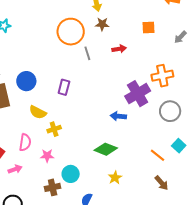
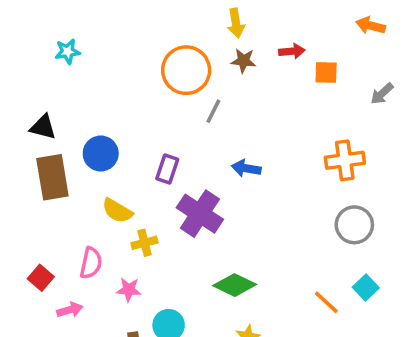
red arrow: (119, 49) -> (292, 51), moved
gray line: (87, 53) -> (213, 111), turned 40
purple cross: (138, 94) -> (200, 214), moved, turned -30
blue arrow: (118, 116) -> (246, 168), moved

